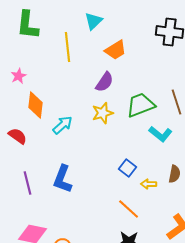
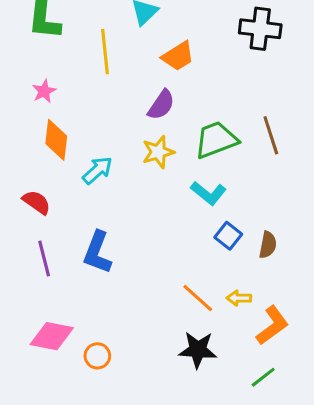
pink star: (19, 76) -> (44, 91), moved
cyan L-shape: (161, 134) -> (208, 193), moved
red semicircle: (18, 136) -> (37, 202), moved
blue square: (128, 168) -> (228, 236), moved
yellow arrow: (149, 184) -> (239, 298), moved

